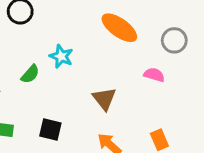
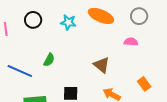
cyan star: (61, 56) -> (68, 22), moved

